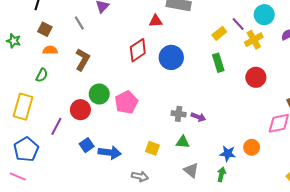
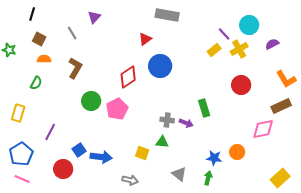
red triangle: (156, 21) -> (145, 39), moved, turned -32
yellow rectangle: (219, 33) -> (214, 50), moved
red diamond: (138, 50) -> (128, 77), moved
green rectangle: (218, 63) -> (204, 108), moved
yellow rectangle: (23, 107) -> (18, 113), size x0.7
red circle: (80, 110) -> (63, 169), moved
green triangle: (183, 142) -> (162, 142), moved
pink line: (18, 176) -> (22, 179), moved

